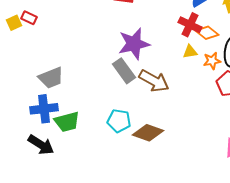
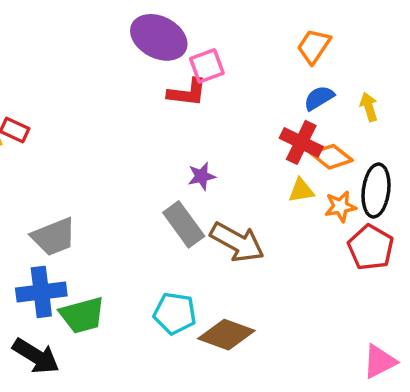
purple star: (134, 44) -> (202, 176), size x0.5

